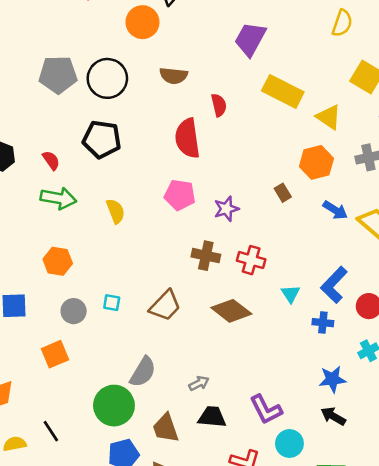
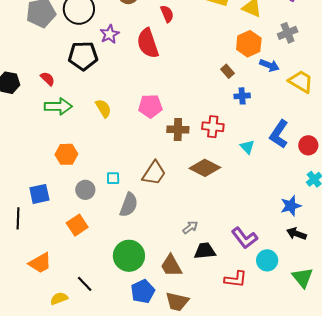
pink pentagon: (180, 195) -> (150, 106), moved
purple star: (226, 209) -> (110, 34), moved
blue arrow: (335, 210) -> (269, 65), moved
blue cross: (323, 323) -> (242, 96), moved
gray semicircle: (143, 372) -> (129, 205), moved

